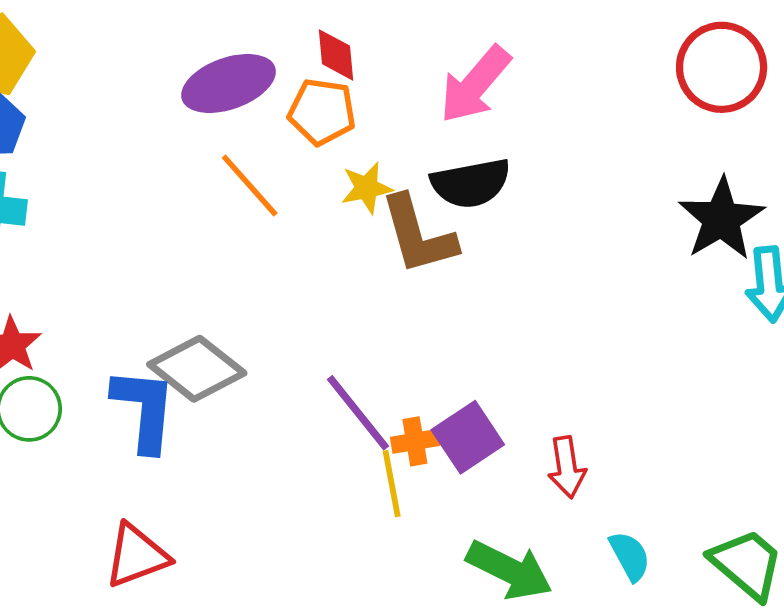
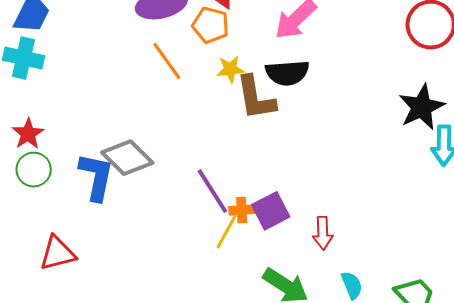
yellow line: (392, 484) -> (226, 232), turned 33
red triangle: (137, 556) -> (58, 253), moved

